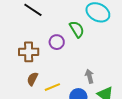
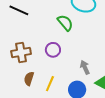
purple circle: (57, 42) -> (53, 50), moved
yellow line: (52, 87) -> (50, 84), turned -35

